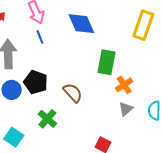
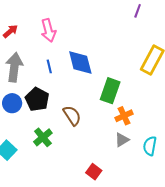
blue diamond: (81, 24) -> (80, 63), moved
blue line: (40, 37) -> (49, 66), moved

